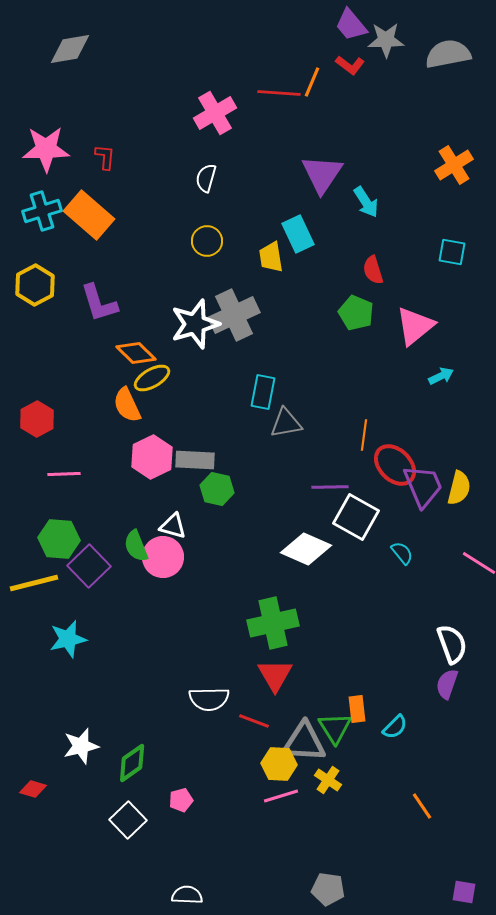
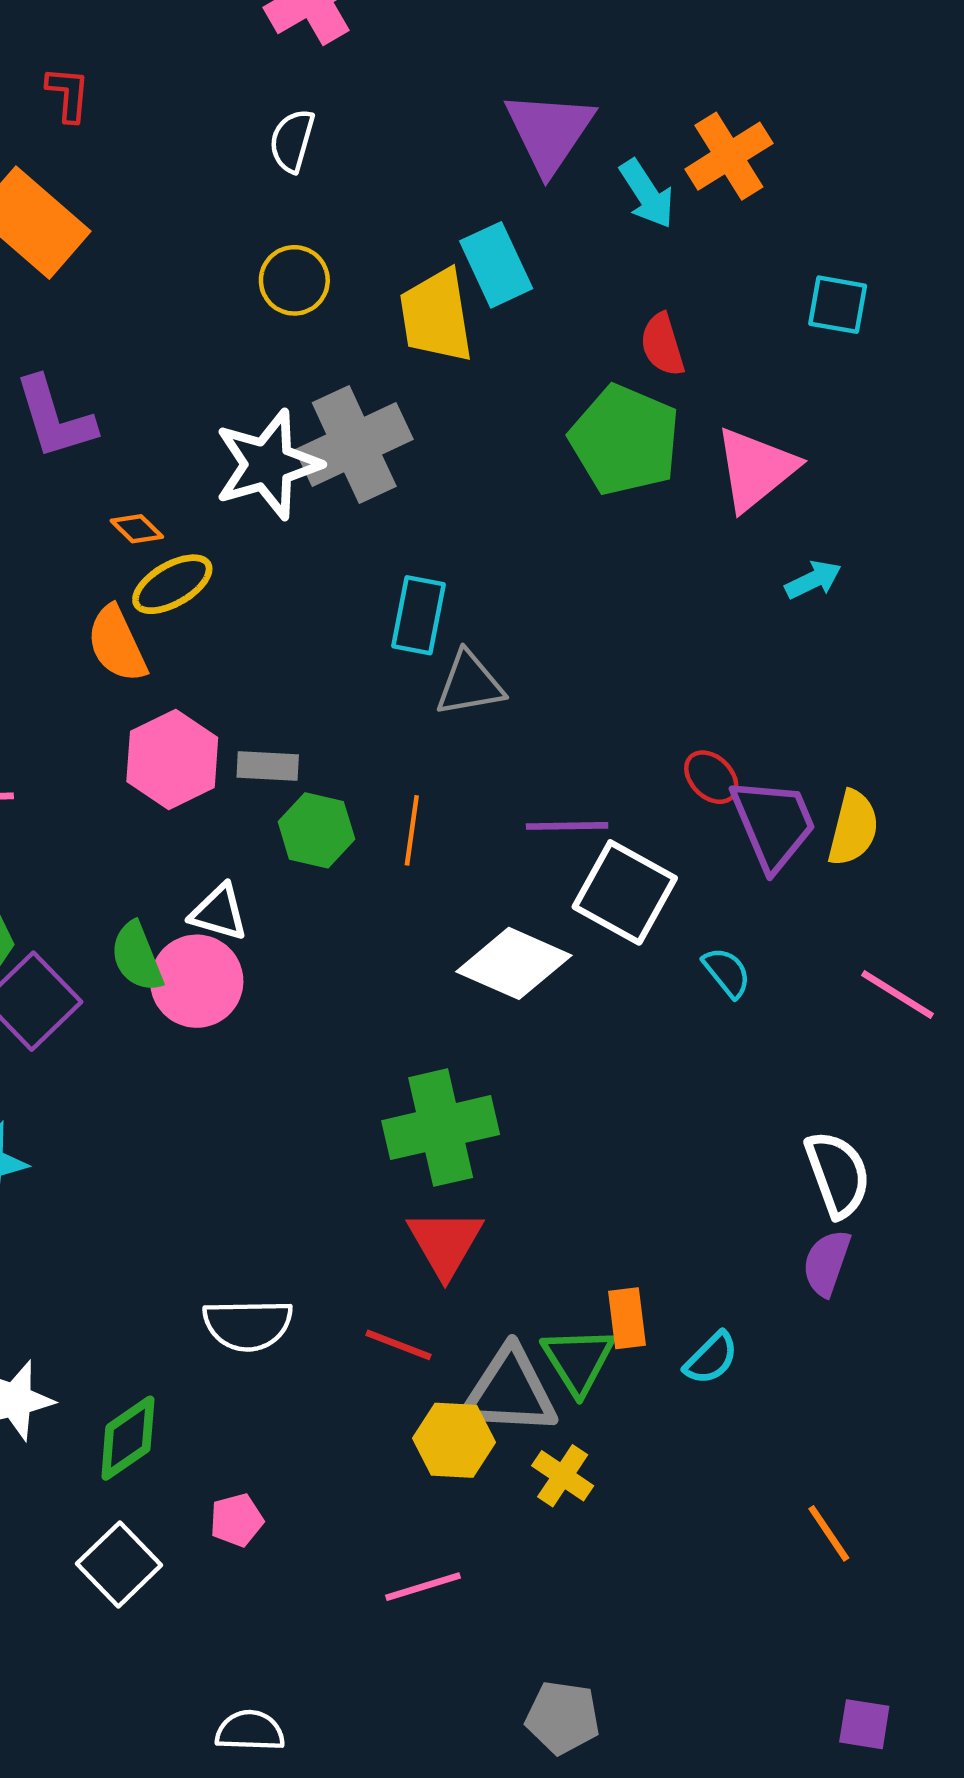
orange cross: (454, 165) -> (729, 156), moved
yellow trapezoid: (271, 257) -> (436, 316), size x1.4
green pentagon: (356, 313) -> (625, 440), size x1.4
orange diamond: (136, 353) -> (137, 529), size x0.6
orange line: (364, 435) -> (412, 830), moved
gray rectangle: (195, 460) -> (268, 766), size x0.7
red ellipse: (395, 465) -> (711, 777), size x0.6
white semicircle: (209, 699) -> (248, 1325), moved
pink line: (281, 796) -> (423, 1587), moved
orange line: (422, 806) -> (829, 1533), moved

